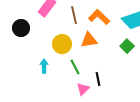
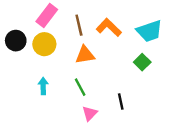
orange triangle: (89, 40) -> (85, 55), moved
yellow circle: (62, 44) -> (44, 44), moved
black line: (98, 79) -> (121, 101), moved

